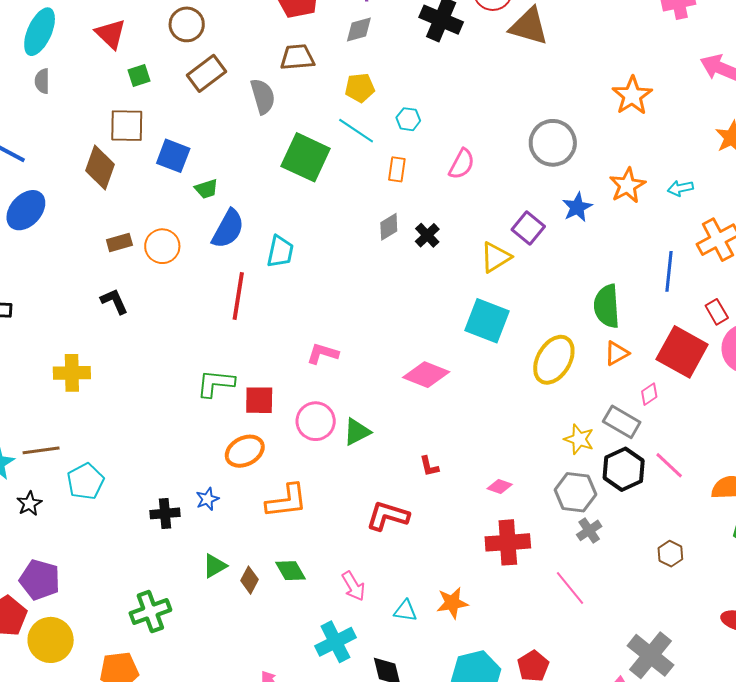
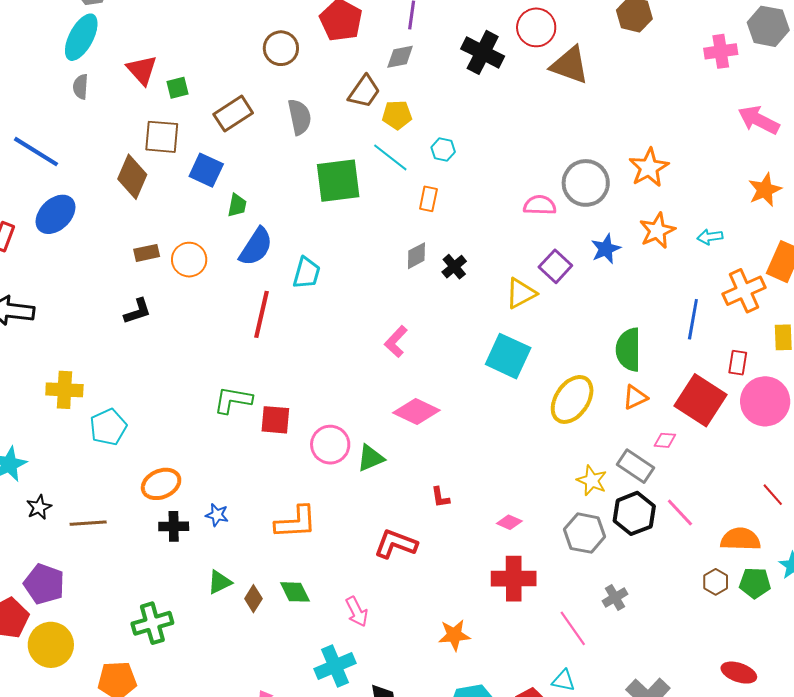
brown circle: (187, 24) -> (281, 48), moved
red triangle: (111, 34) -> (142, 70), moved
brown trapezoid: (297, 57) -> (364, 92), moved, turned 126
brown rectangle: (207, 73) -> (233, 114), moved
orange star: (632, 96) -> (649, 168), moved
green square: (306, 157) -> (338, 181), turned -36
pink semicircle: (462, 164) -> (540, 205), moved, turned -120
green trapezoid: (206, 189) -> (237, 205), turned -65
black L-shape: (114, 301) -> (138, 311), turned 92
red rectangle: (717, 312) -> (738, 363), turned 35
pink L-shape: (323, 354) -> (396, 342), moved, turned -68
yellow cross: (72, 373) -> (64, 390), moved
pink diamond: (426, 375) -> (416, 412), moved
pink diamond: (649, 394) -> (665, 440), turned 35
brown line: (41, 450) -> (88, 523), moved
orange ellipse: (245, 451) -> (161, 484), moved
cyan pentagon: (85, 481) -> (108, 427), moved
blue star: (207, 499) -> (217, 515), turned 30
gray cross: (589, 530) -> (615, 597), moved
brown hexagon: (670, 554) -> (716, 582), moved
cyan triangle: (405, 611) -> (563, 681), moved

